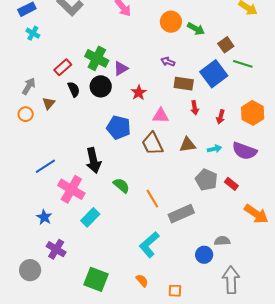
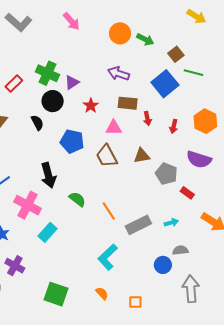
purple arrow: (168, 62) -> (119, 74), size x1.5
brown rectangle: (184, 84) -> (128, 103), moved
black semicircle: (74, 89) -> (37, 123), moved
cyan arrow: (214, 149) -> (171, 223), moved
gray pentagon: (206, 180) -> (166, 174), moved

